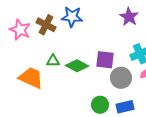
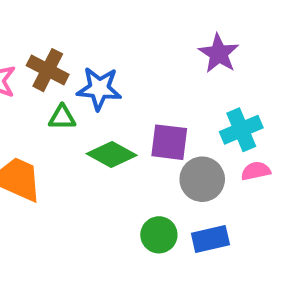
blue star: (72, 17) -> (99, 89), moved
green triangle: (53, 61) -> (62, 117), moved

